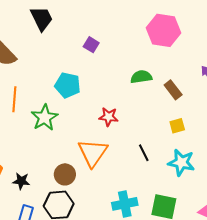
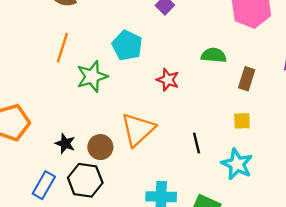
brown rectangle: (173, 90) -> (247, 79), turned 42
red star: (109, 117) -> (168, 80), moved
black star: (21, 181) -> (65, 143), moved

